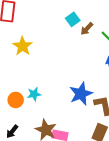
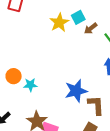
yellow star: (22, 46) -> (59, 23), moved
orange circle: (16, 100) -> (14, 76), moved

